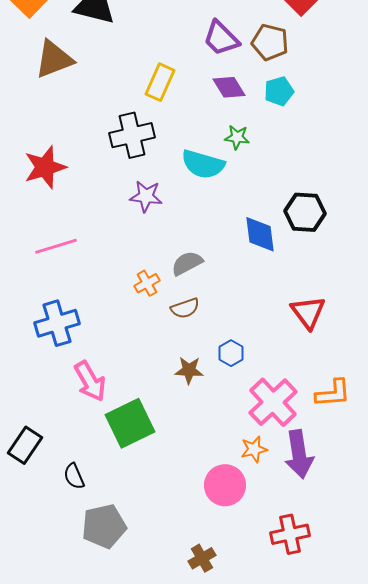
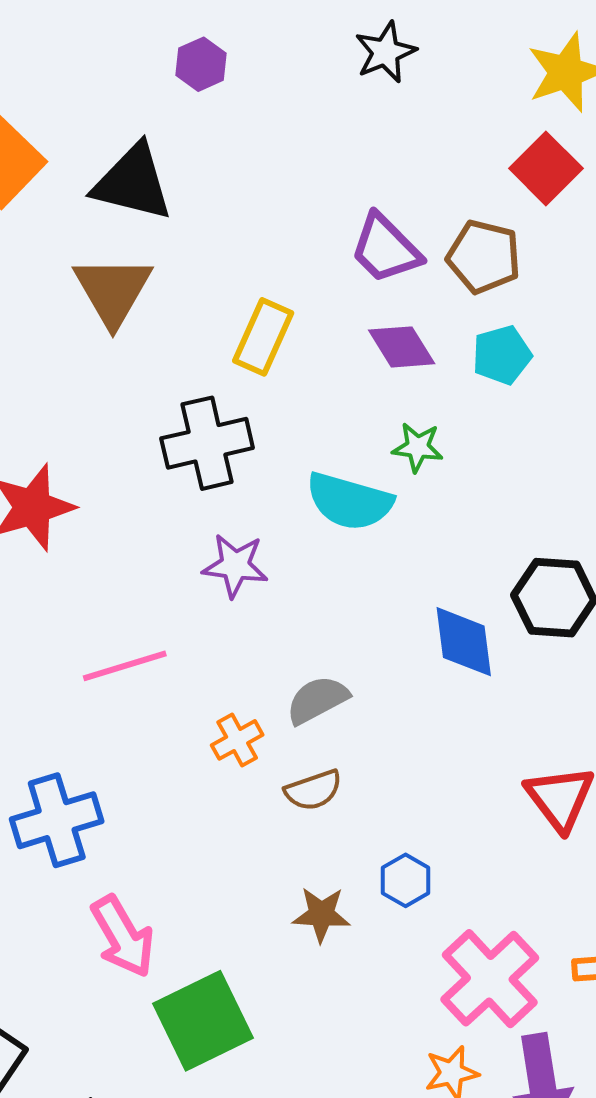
brown triangle: (54, 59) -> (113, 291), moved, turned -39
pink line: (56, 246) -> (125, 666), moved

